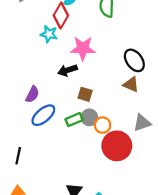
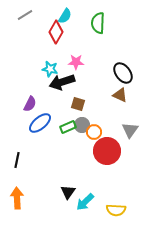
cyan star: (49, 34) -> (50, 69), moved
pink star: (83, 48) -> (76, 62), size x0.7
black arrow: (67, 70) -> (62, 82), size x1.4
gray triangle: (142, 123) -> (130, 130), turned -36

